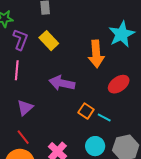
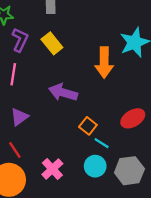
red ellipse: (119, 84) -> (133, 118), moved
cyan line: (104, 117) -> (102, 143), moved

